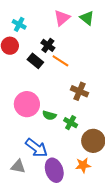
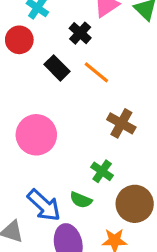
black cross: (48, 45) -> (80, 33), moved
green semicircle: (49, 115) -> (81, 200), moved

